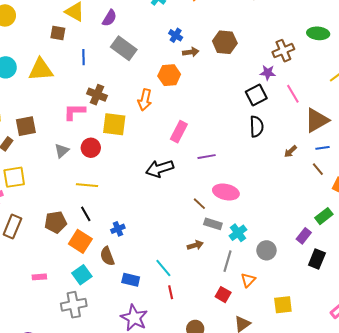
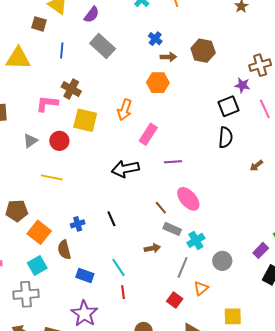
orange hexagon: (169, 75) -> (158, 83), moved
orange arrow: (145, 100) -> (125, 110), moved
pink ellipse: (226, 192) -> (188, 199), turned 30
black line: (86, 214) -> (111, 219), moved

